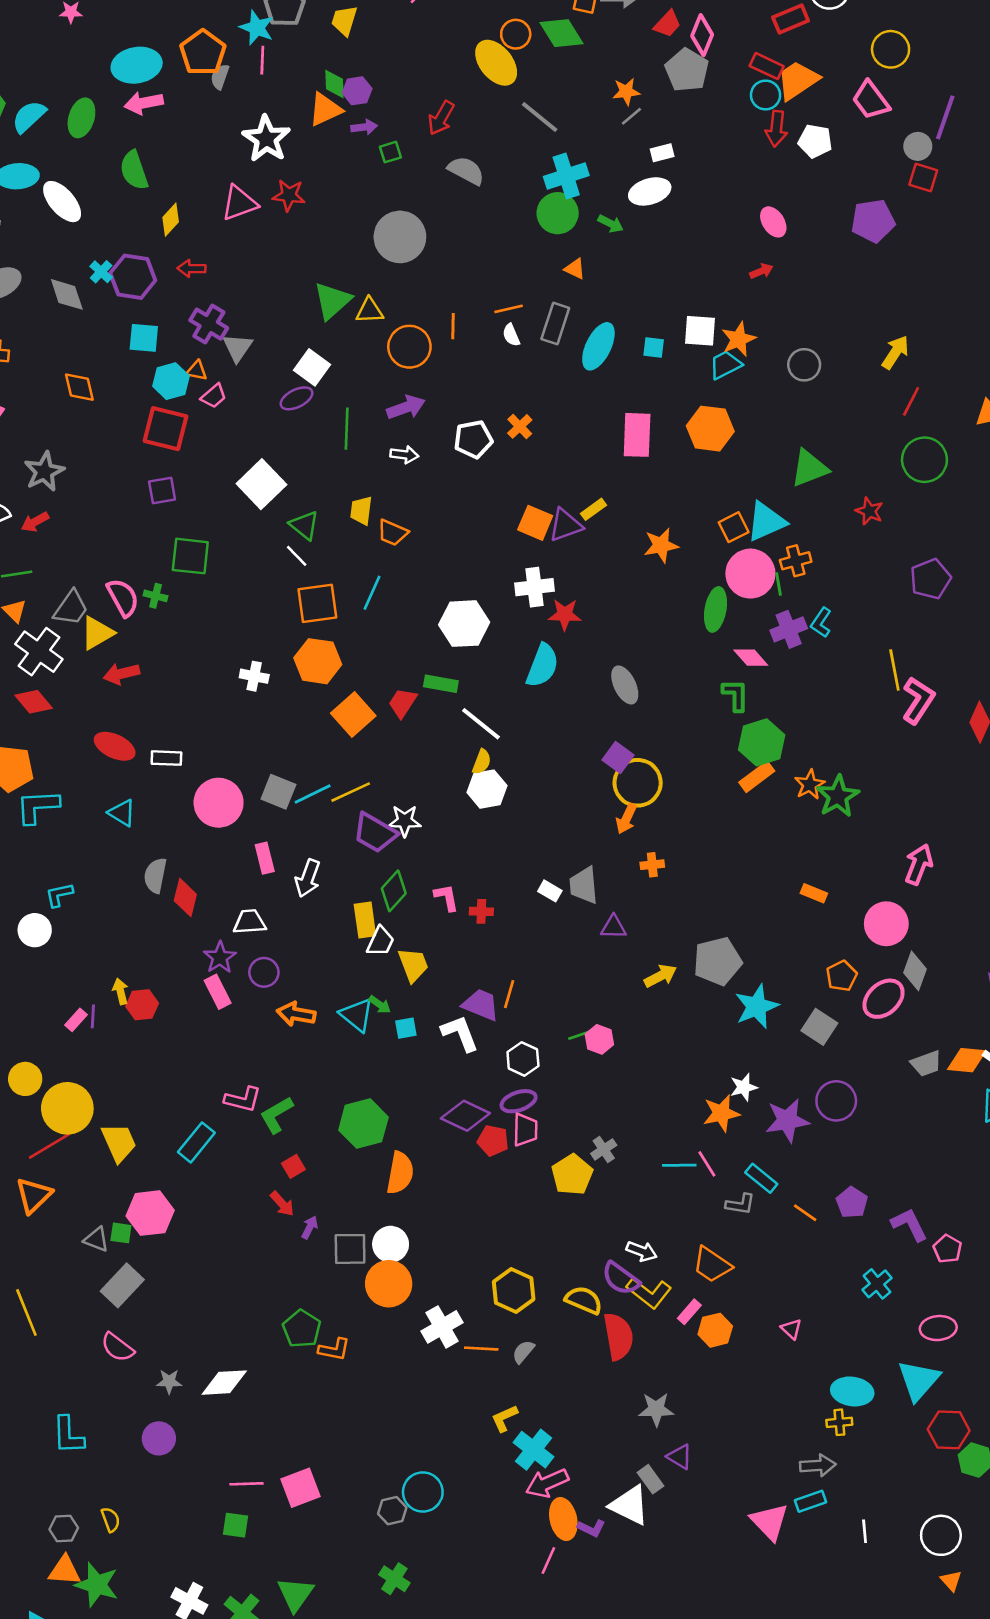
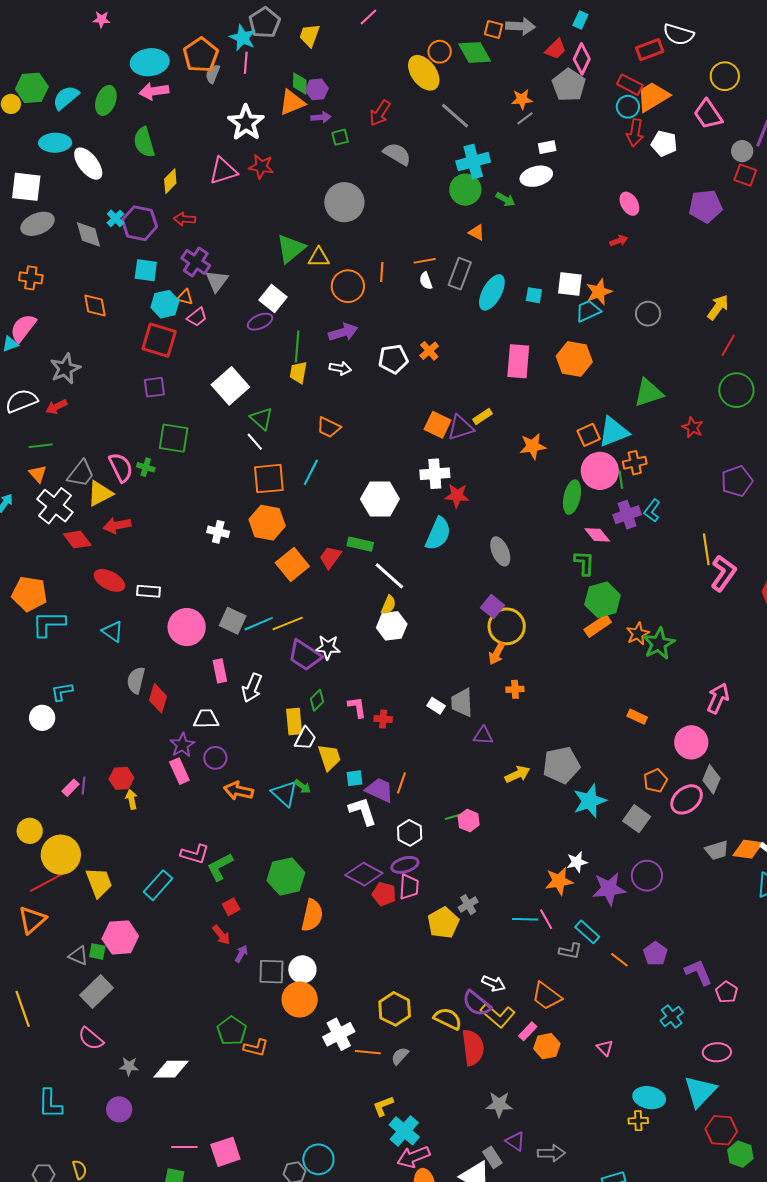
yellow trapezoid: (361, 511) -> (298, 372), moved
red diamond: (34, 702) -> (77, 540), moved
green diamond: (394, 891) -> (317, 700), size x0.7
yellow arrow: (120, 991) -> (132, 799), moved
cyan square: (406, 1028) -> (354, 778), moved
gray arrow: (818, 1465) -> (551, 1153), moved

